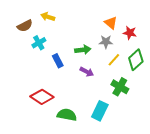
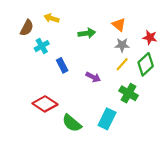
brown semicircle: (25, 26) -> (27, 28), turned -35
red star: (130, 33) -> (150, 37), moved
gray star: (106, 42) -> (122, 45), moved
green arrow: (83, 50) -> (87, 33), moved
green semicircle: (67, 115) -> (72, 123), turned -150

